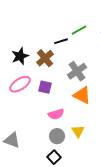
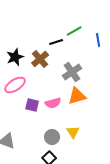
purple square: (45, 87) -> (32, 105), moved
orange triangle: (82, 95) -> (77, 96), turned -42
pink semicircle: (56, 114) -> (53, 103), moved

